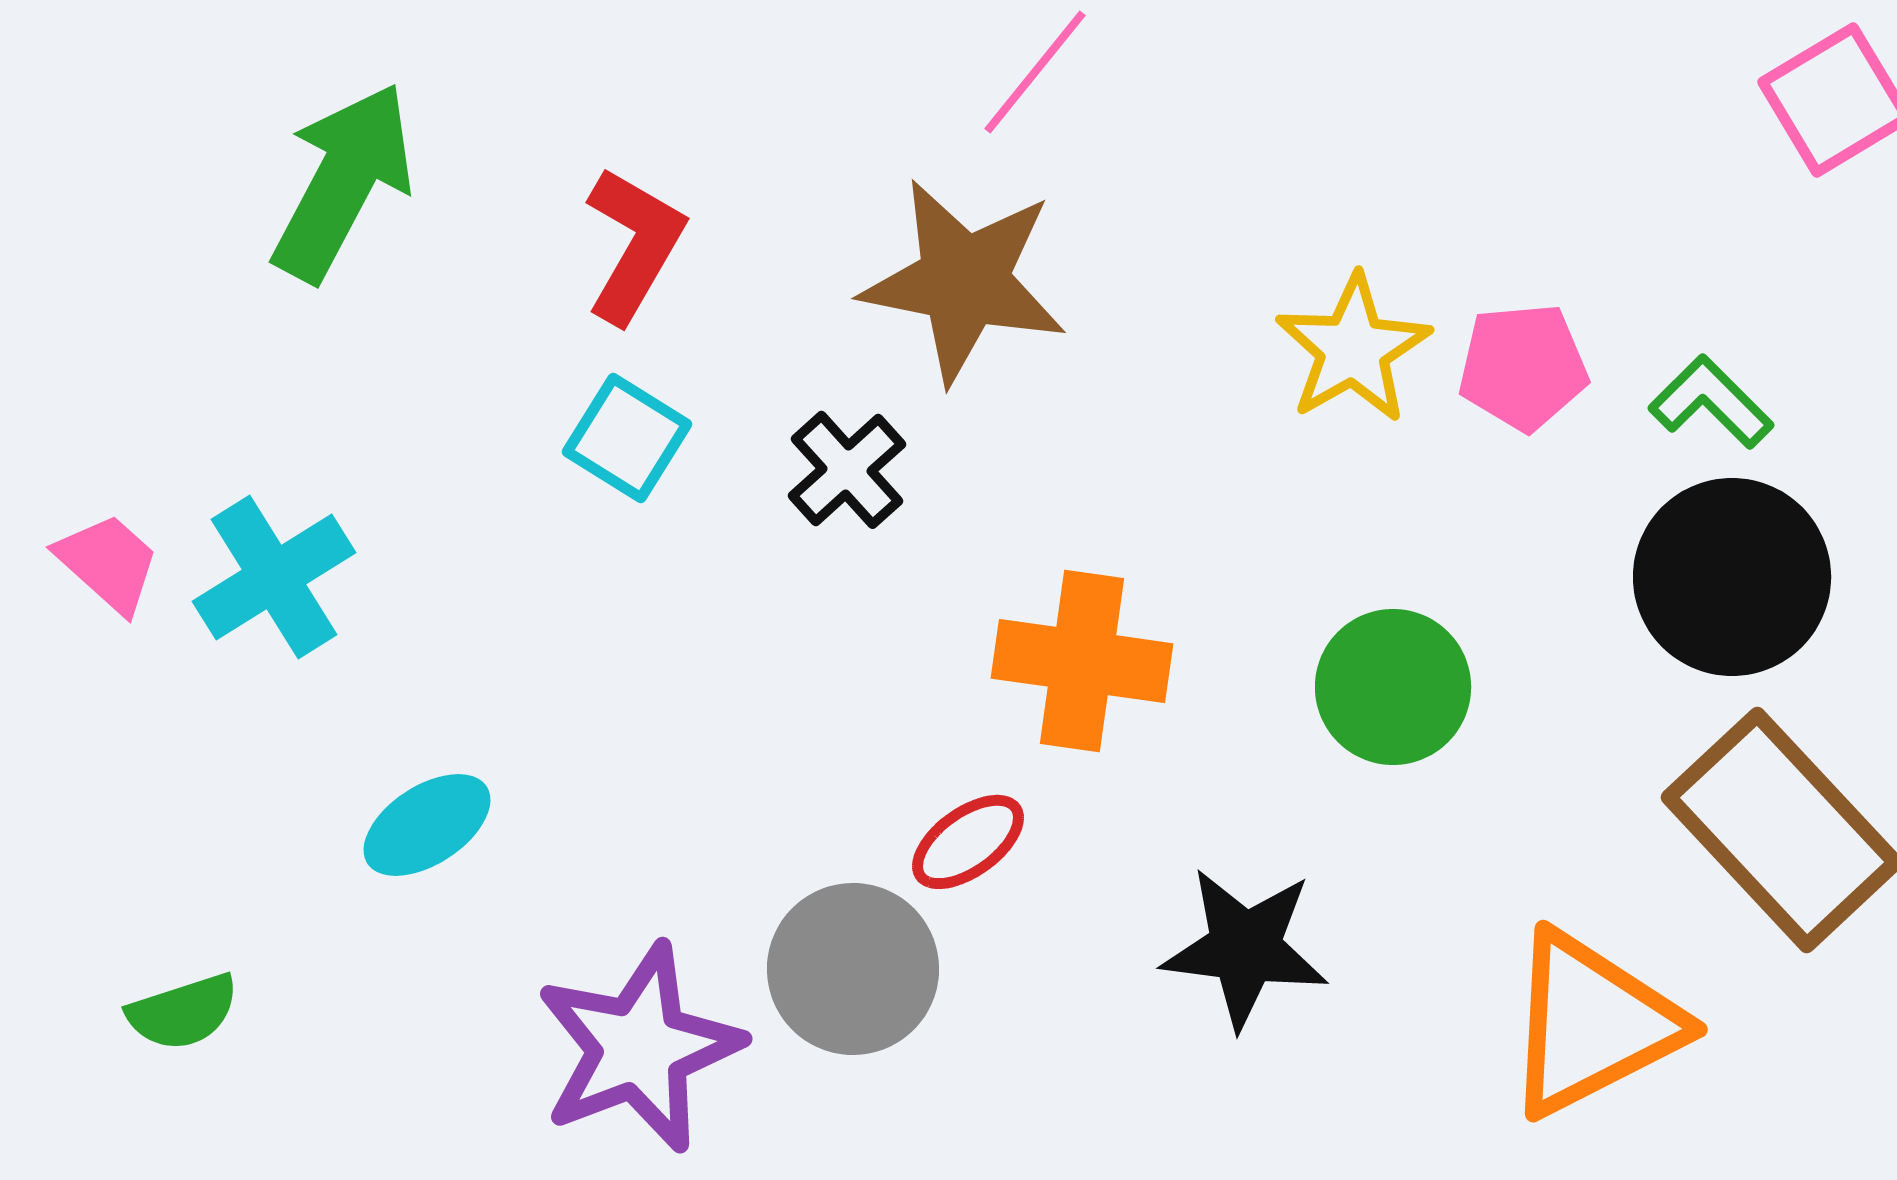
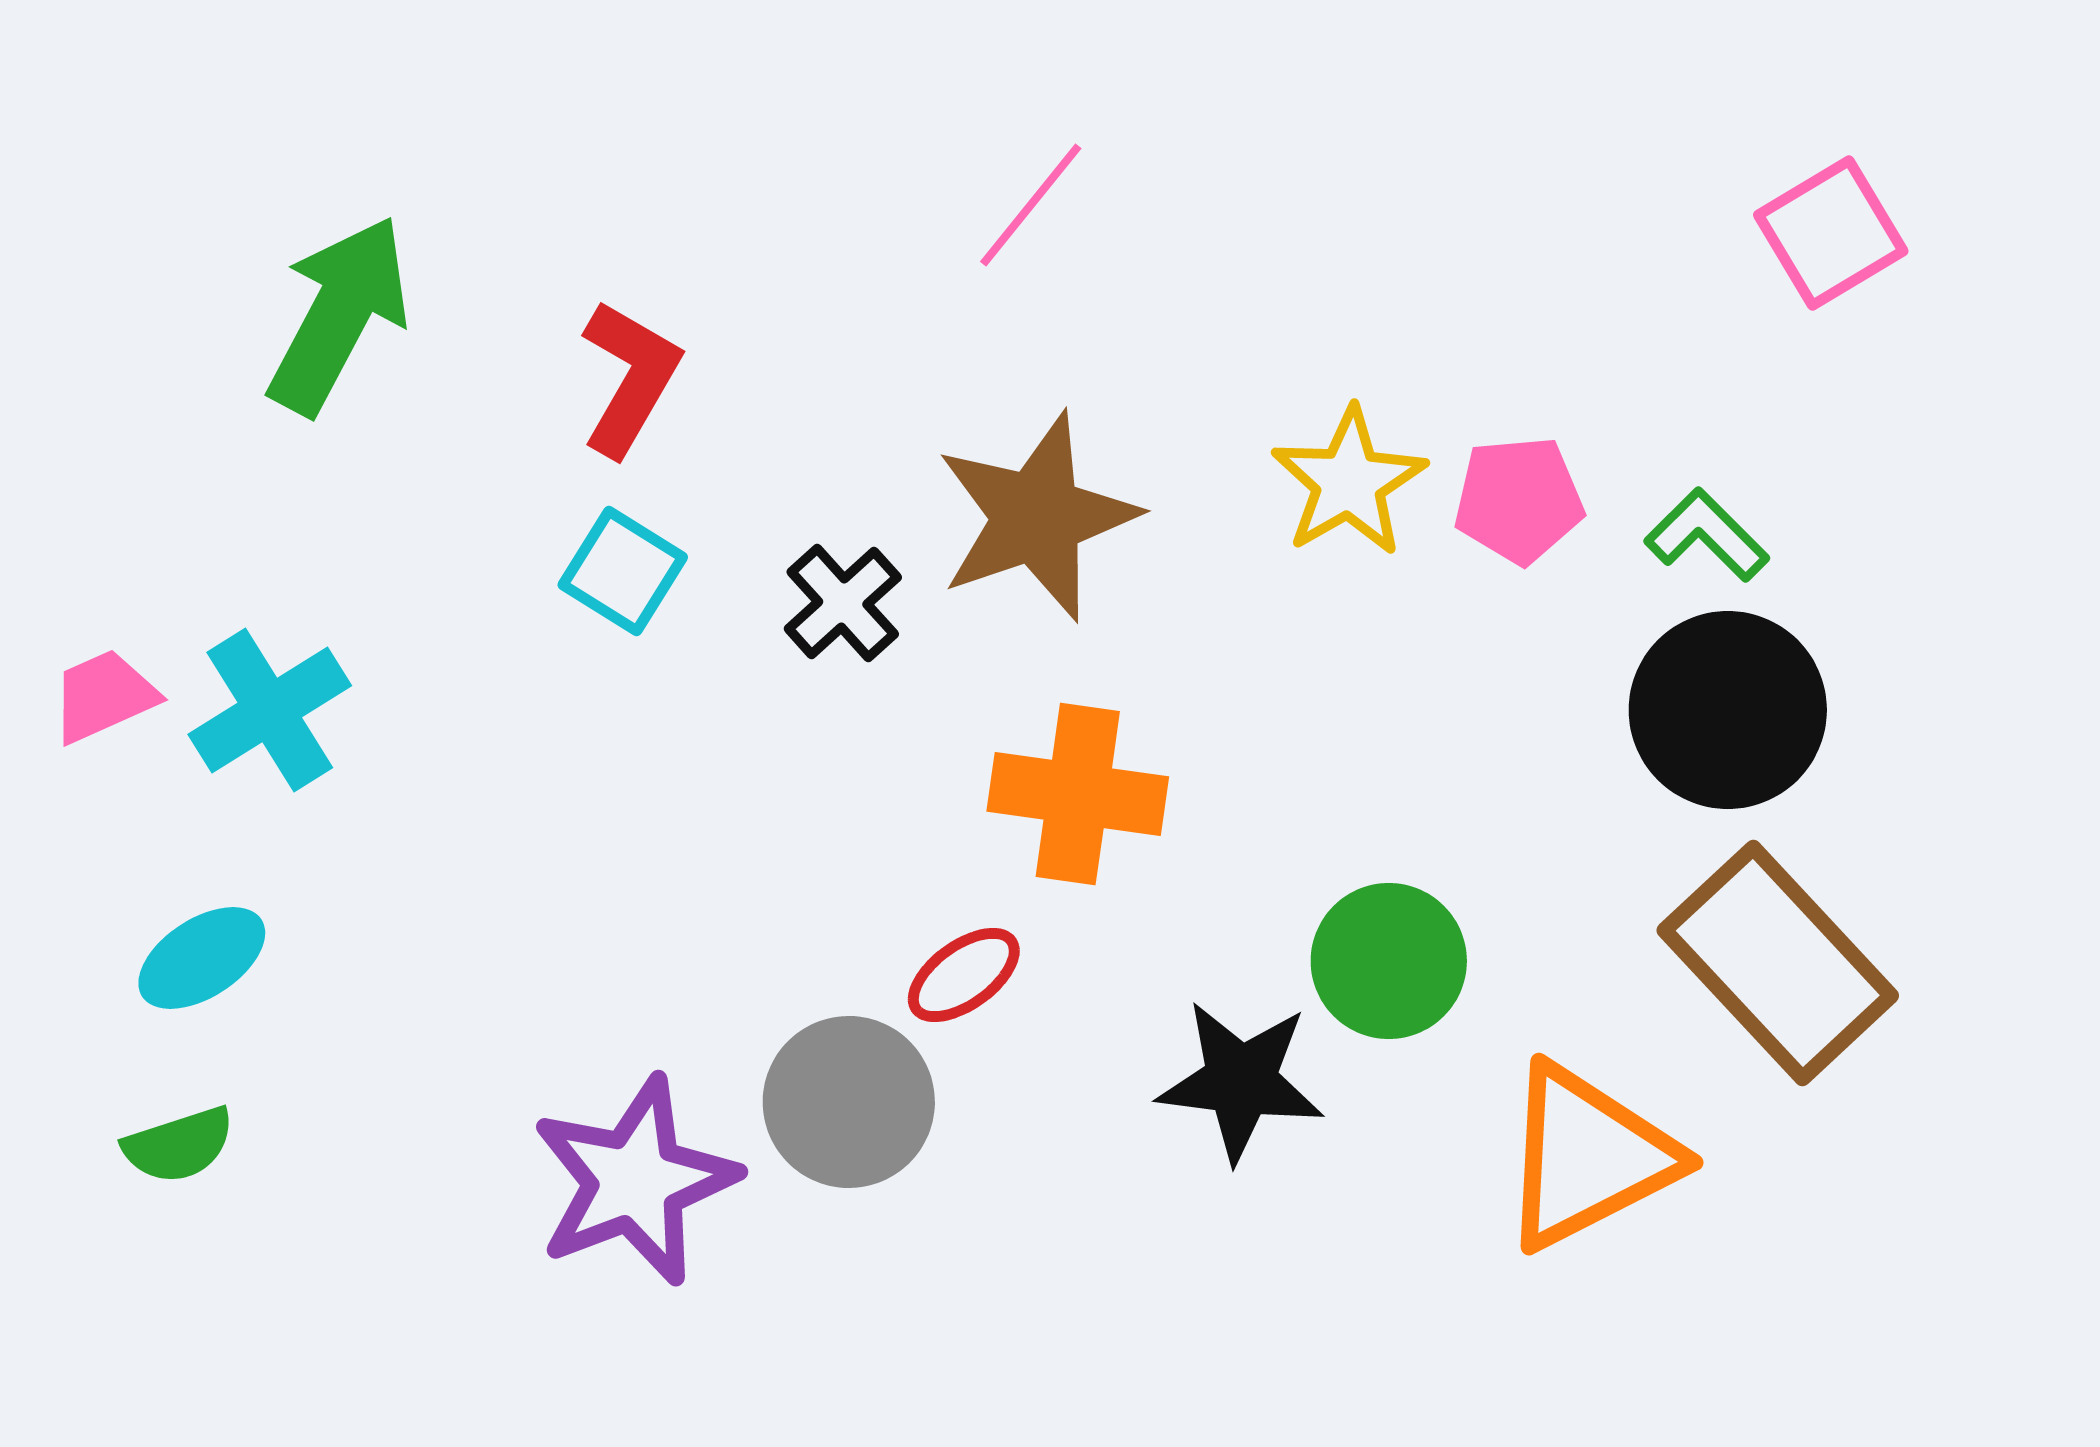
brown star: (964, 281) -> (1037, 517), moved, turned -30
pink trapezoid: (108, 563) -> (104, 696), turned -66
green circle: (1393, 687) -> (1389, 961), moved
cyan ellipse: (427, 825) -> (202, 958), moved

